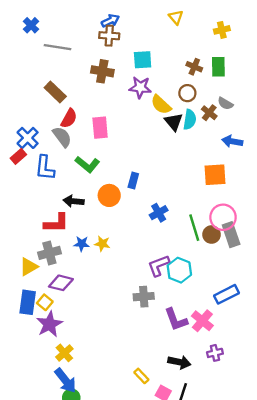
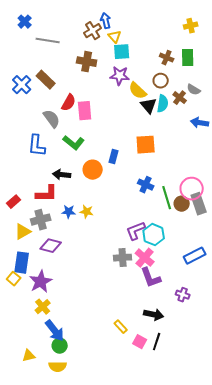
yellow triangle: (176, 17) -> (115, 37), moved
blue arrow: (110, 21) -> (106, 21), moved, turned -77
brown cross: (109, 36) -> (93, 31), turned -36
red semicircle: (69, 118) -> (69, 103), moved
blue cross: (28, 138) -> (22, 85), moved
red rectangle: (18, 156) -> (14, 202), moved
orange square: (215, 175) -> (146, 145), moved
blue cross: (159, 213) -> (146, 185), moved, turned -35
yellow square: (45, 302) -> (14, 279), moved
pink cross: (202, 321) -> (145, 258), moved
yellow cross: (64, 353) -> (43, 307), moved
purple cross: (215, 353) -> (183, 295), moved, turned 32

